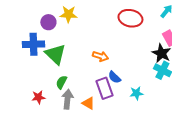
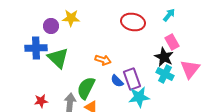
green semicircle: (61, 82) -> (86, 88), moved, size x1.6
purple rectangle: (104, 88) -> (132, 79), moved
cyan star: (136, 93) -> (139, 97), size x1.5

